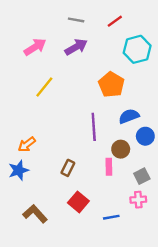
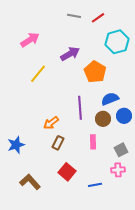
gray line: (76, 20) -> (74, 16), moved
purple arrow: (76, 47) -> (70, 54), moved
orange arrow: (27, 144) -> (51, 123), moved
brown circle: (121, 149) -> (103, 119), moved

